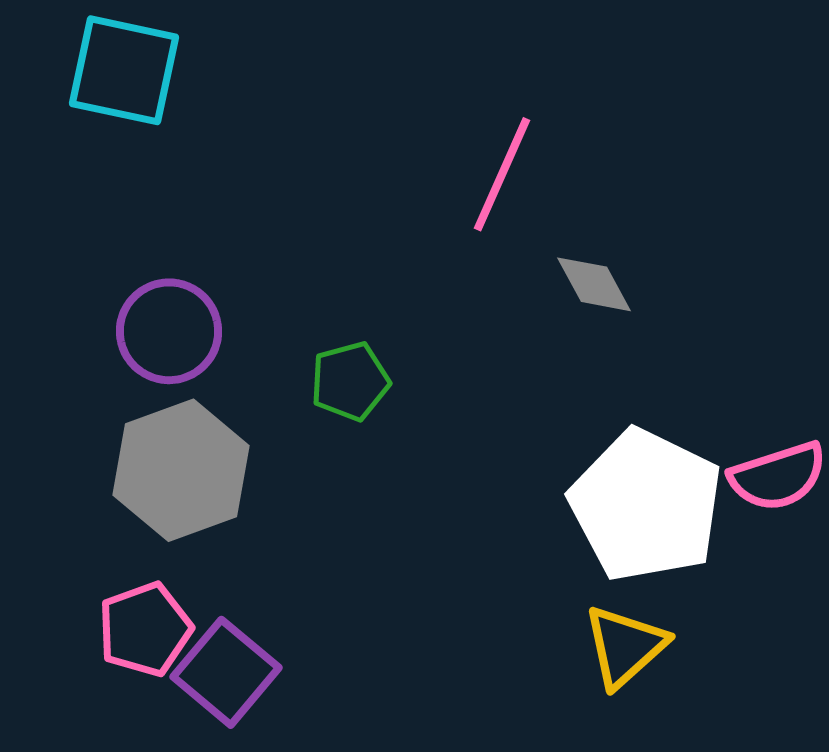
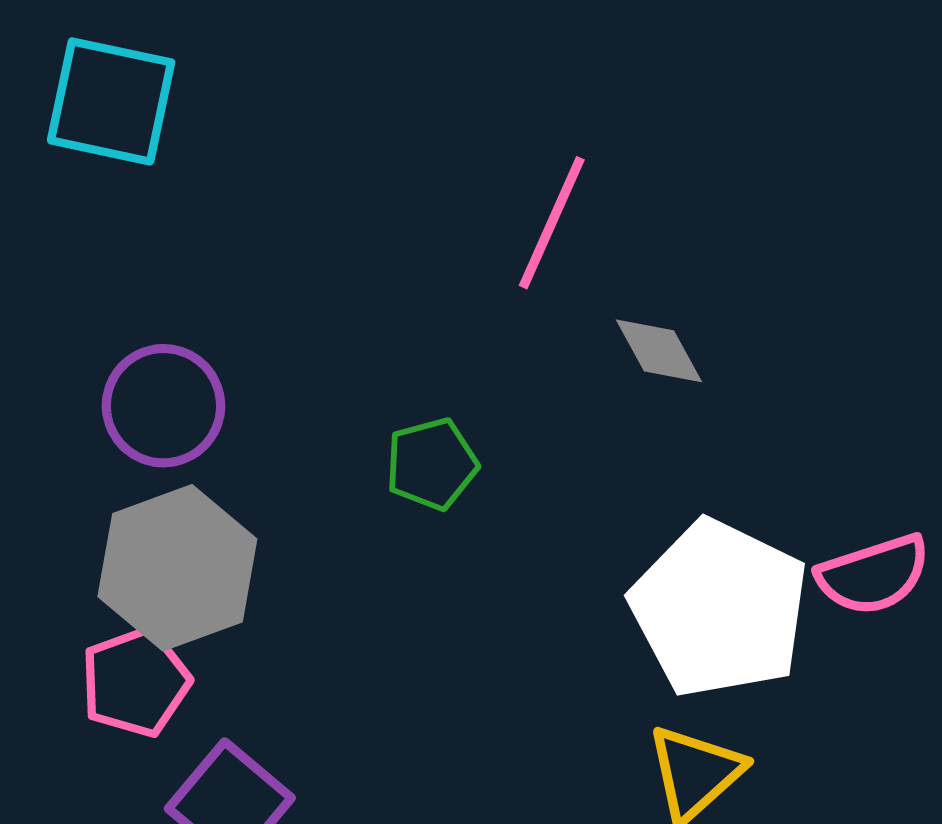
green pentagon: (350, 381) -> (432, 464), moved
pink pentagon: (145, 629) -> (135, 682), moved

